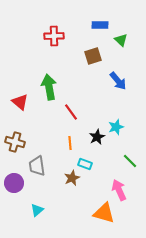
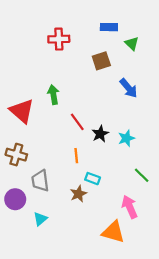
green arrow: (49, 87) -> (53, 95), size x0.7
red triangle: (20, 102) -> (22, 111), size x1.4
black star: (97, 137) -> (100, 134), moved
cyan triangle: (37, 210) -> (40, 219), moved

